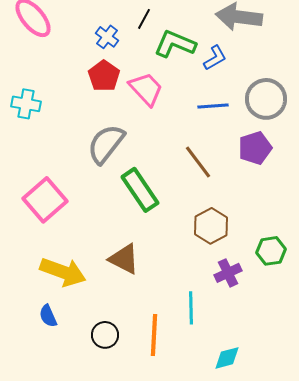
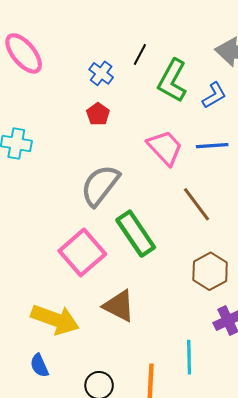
green L-shape: (175, 44) -> (172, 81), turned -84
red pentagon: (104, 76) -> (98, 114), size x0.7
pink trapezoid: (146, 89) -> (165, 148), moved
pink square: (45, 200) -> (82, 252), moved

